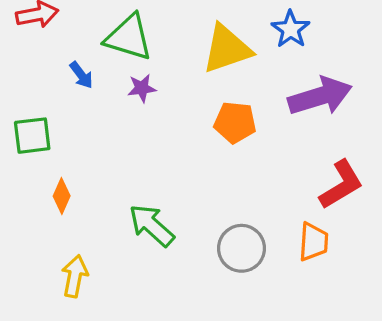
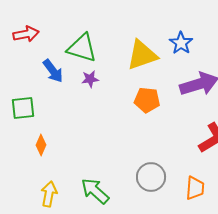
blue arrow: (81, 75) -> (53, 71), size x1.4
green arrow: (152, 225) -> (95, 191), moved
orange trapezoid: (313, 242) -> (195, 188), moved

